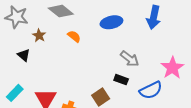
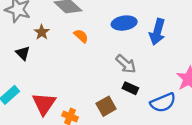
blue arrow: (154, 17) -> (157, 32), moved
gray arrow: (130, 59) -> (126, 64), moved

